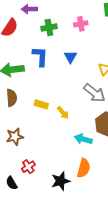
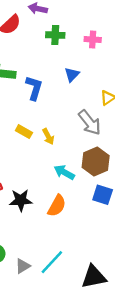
blue L-shape: (40, 56) -> (34, 88), moved
yellow rectangle: (41, 104) -> (24, 132), moved
black star: (61, 181) -> (21, 200), moved

